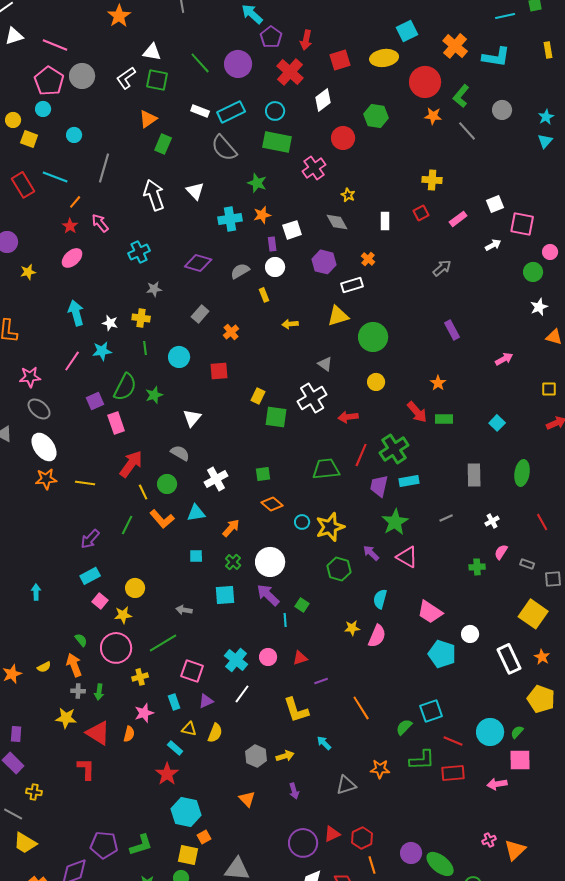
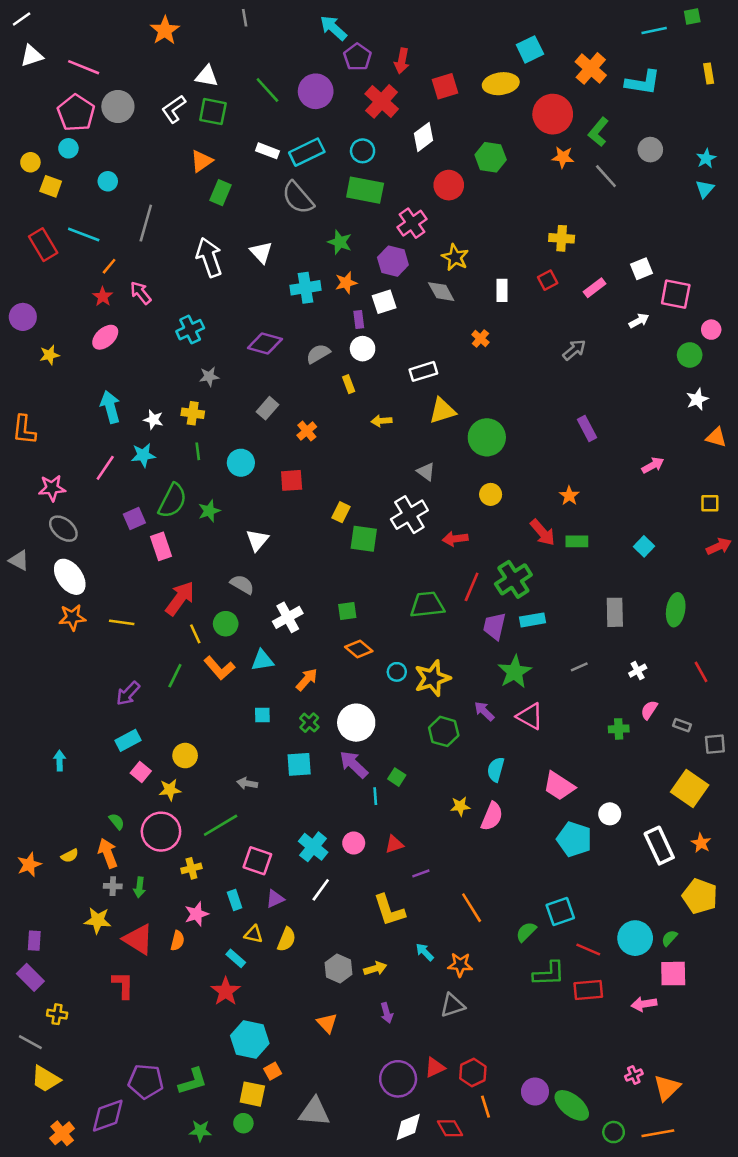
yellow star: (348, 195) -> (455, 257), size x1.5
purple hexagon: (324, 262) -> (393, 261), moved
white rectangle: (352, 285) -> (423, 371), moved
orange star: (380, 769) -> (460, 965), moved

